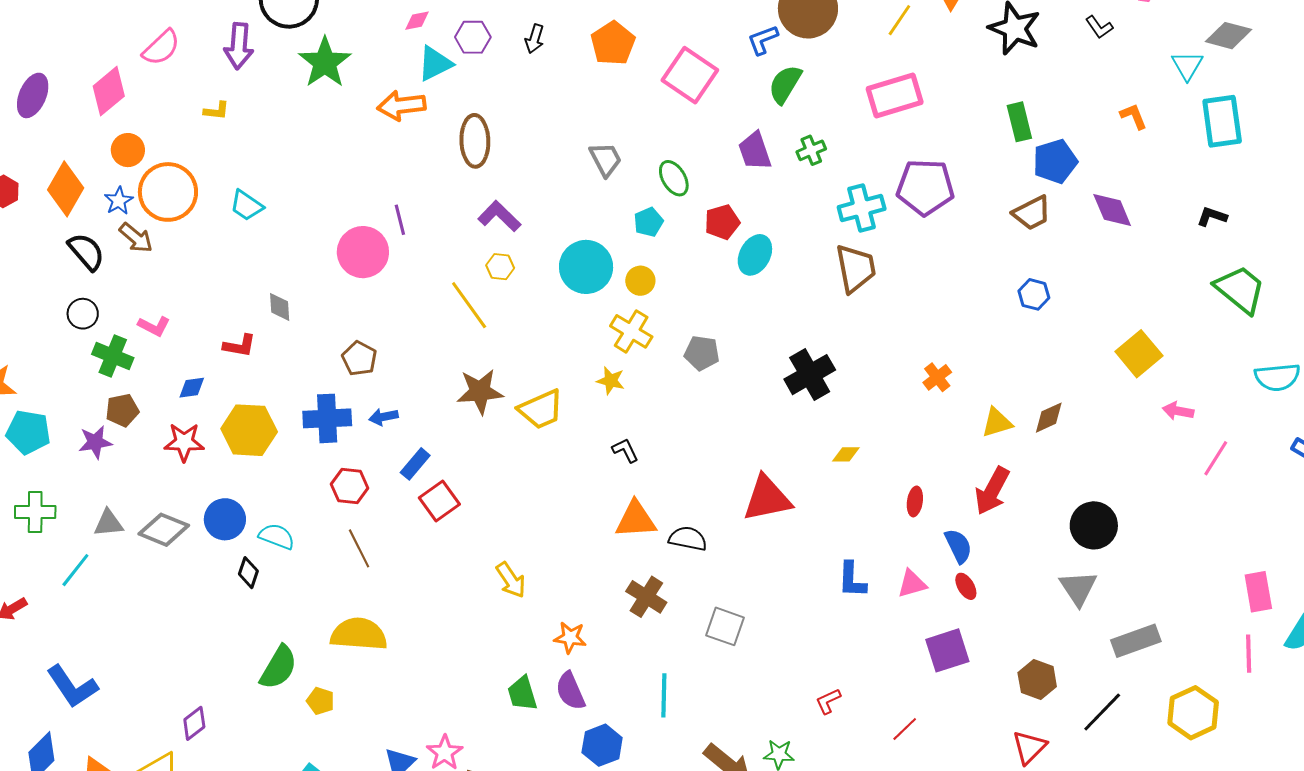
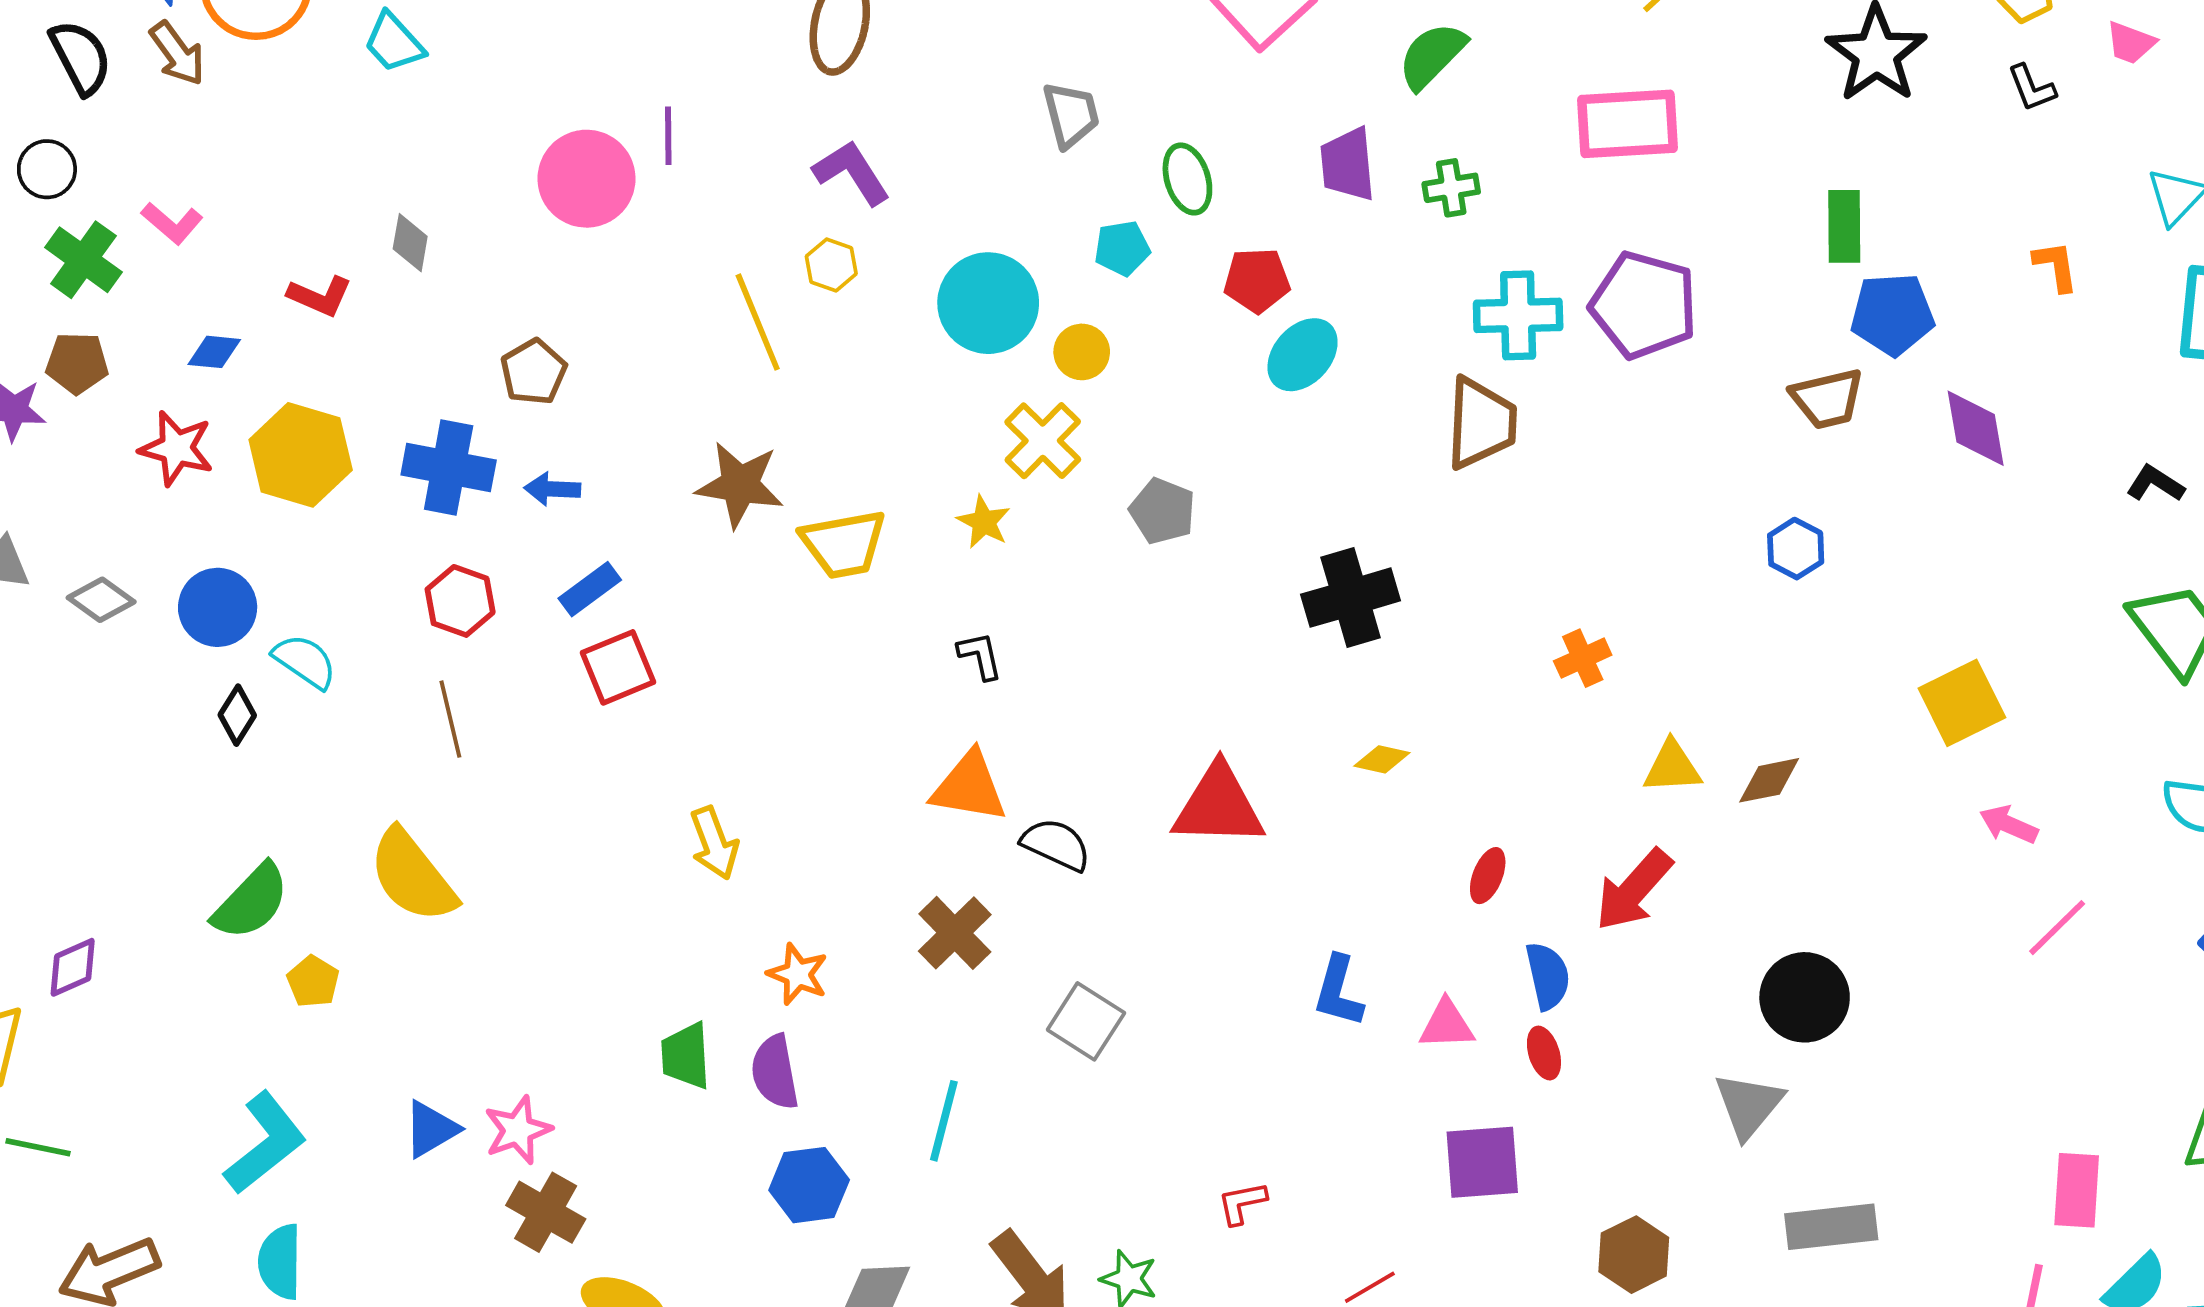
gray diamond: (164, 530) -> (101, 600), size x0.7
yellow semicircle: (359, 634) -> (412, 876), turned -146

